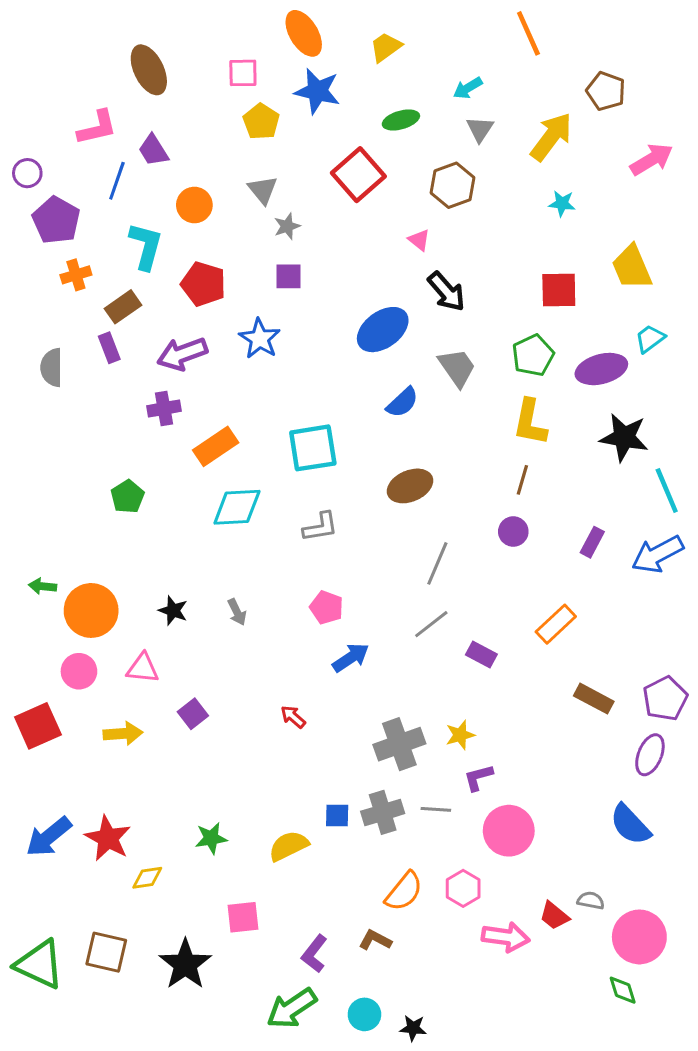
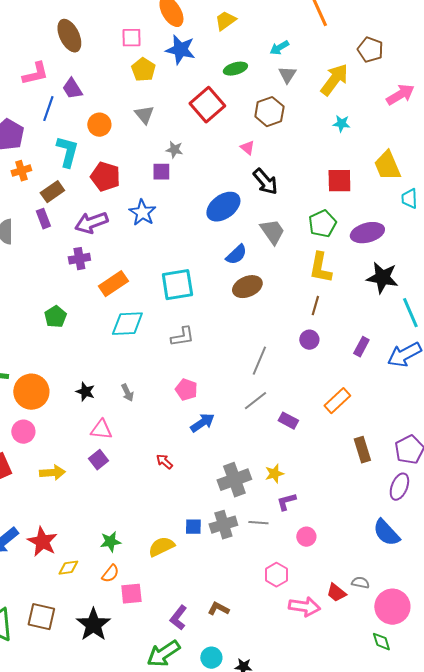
gray star: (287, 226) -> (174, 150), moved, turned 30
cyan trapezoid: (650, 339) -> (409, 199), moved, turned -55
brown ellipse: (410, 486) -> (247, 287), moved
pink triangle: (143, 668) -> (101, 430), moved
brown rectangle: (594, 699) -> (362, 450), turned 45
pink circle: (509, 831) -> (306, 537), size x0.6
orange semicircle: (404, 891) -> (110, 574), moved, size x0.7

